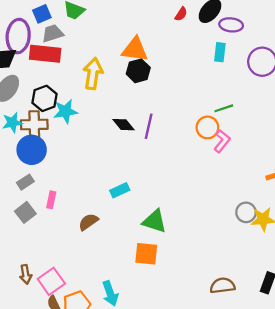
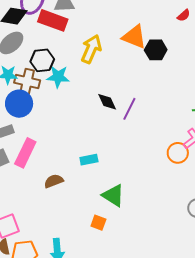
black hexagon: (138, 71) -> (156, 50), moved
orange circle: (207, 127) -> (178, 153), moved
pink rectangle: (51, 200) -> (25, 153), size x1.8
orange square: (146, 254) -> (98, 223), size x0.7

